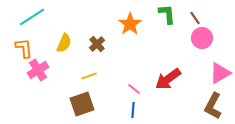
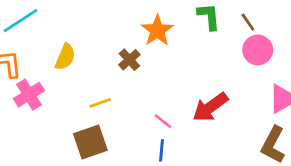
brown cross: (97, 44) -> (129, 60), moved

